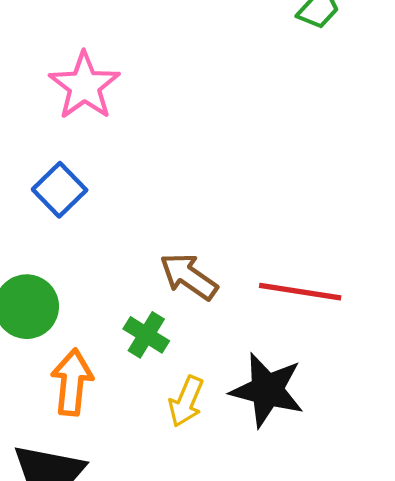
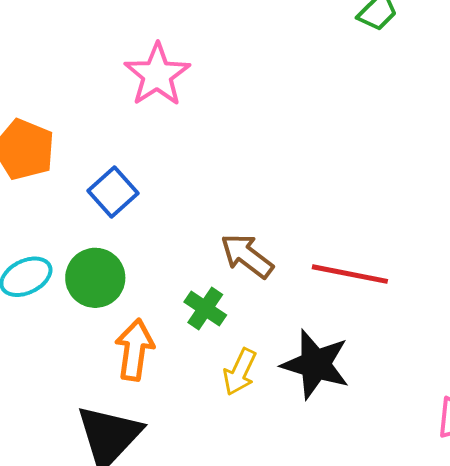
blue square: (60, 190) -> (113, 192), moved

